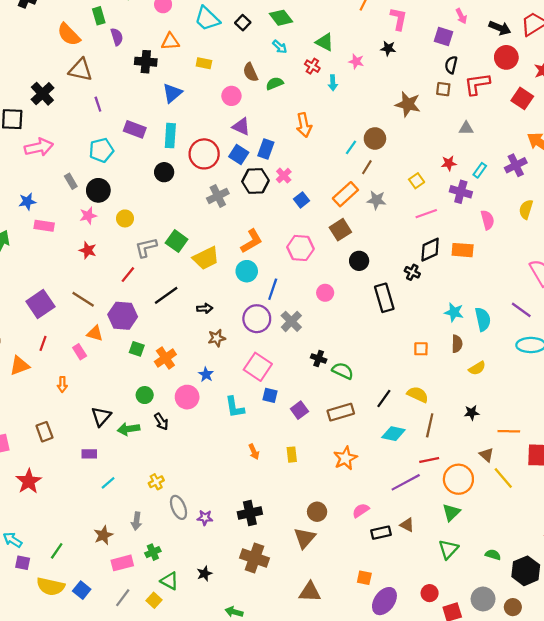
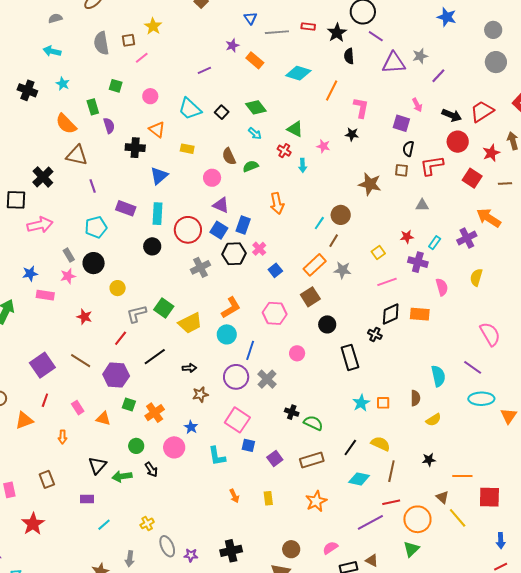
orange triangle: (170, 42) -> (157, 129), turned 42
pink star: (88, 216) -> (68, 276), moved
cyan star: (454, 312) -> (361, 403), moved, turned 30
orange triangle: (95, 333) -> (103, 419), moved

